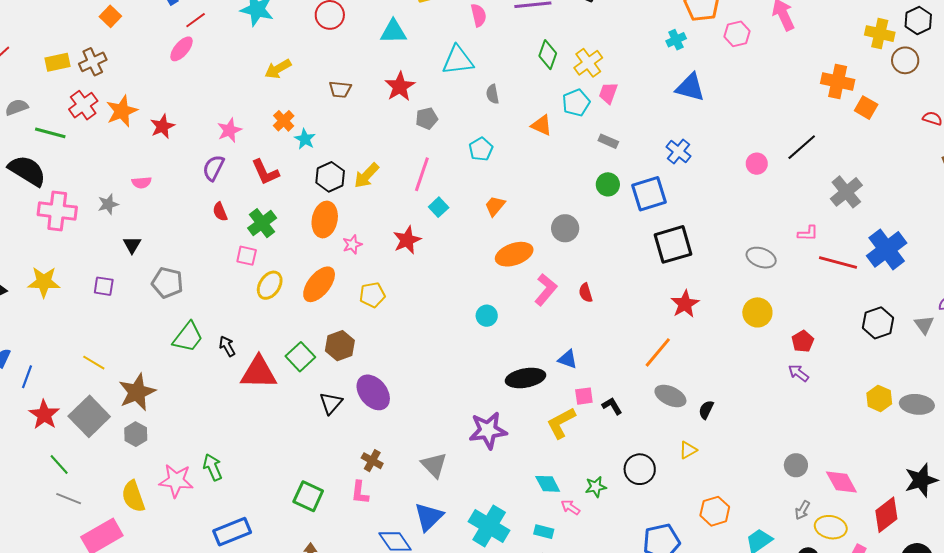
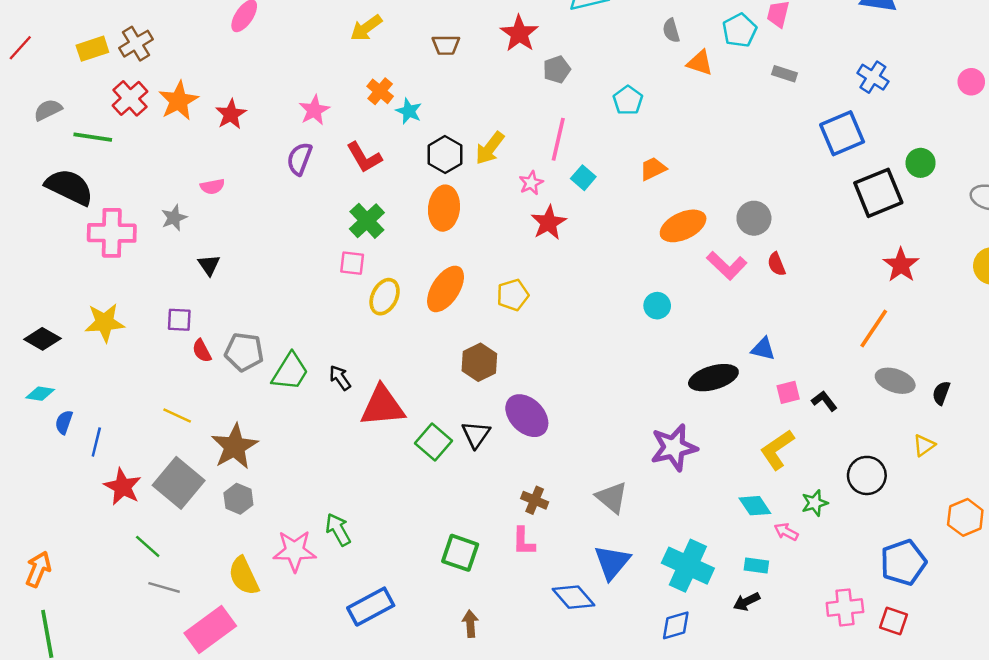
gray semicircle: (492, 94) -> (671, 31), moved
green circle: (608, 184) -> (921, 163), moved
orange trapezoid: (495, 206) -> (653, 169), turned 30
red semicircle: (220, 212) -> (202, 351), moved
gray circle: (565, 228) -> (754, 218), moved
pink star: (352, 244) -> (531, 183), moved
gray pentagon: (167, 283) -> (244, 352), moved
pink L-shape: (546, 290) -> (727, 266), turned 100
green square: (300, 357) -> (434, 442), moved
yellow L-shape: (561, 423) -> (777, 450), moved

